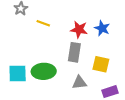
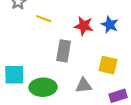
gray rectangle: (74, 52) -> (64, 51), moved
green ellipse: (44, 71) -> (43, 87), moved

